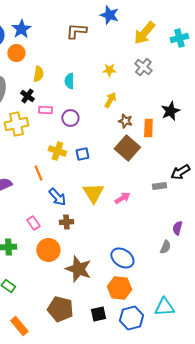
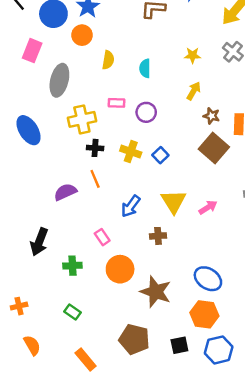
black cross: (27, 96) -> (95, 148), moved, turned -32
blue square: (82, 154) -> (160, 155), turned -32
orange line: (38, 173) -> (95, 179), moved
blue arrow: (57, 197) -> (131, 206), turned 78
brown cross: (66, 222) -> (158, 236), moved

